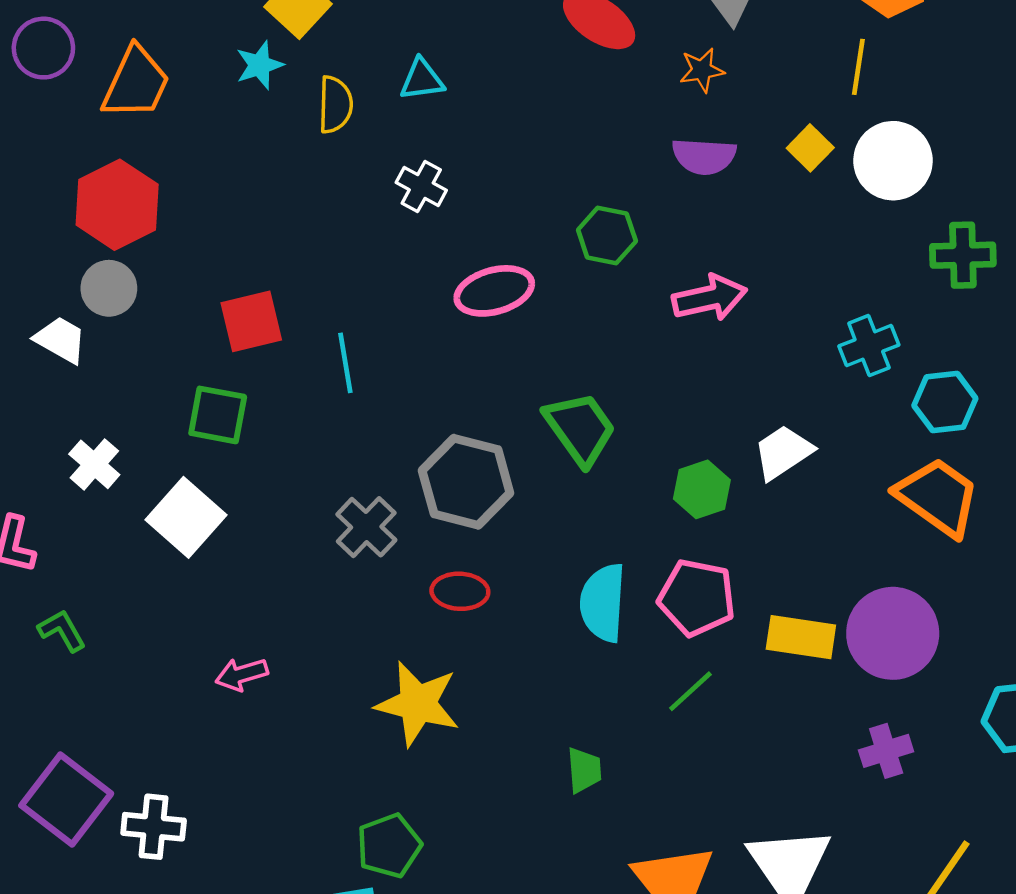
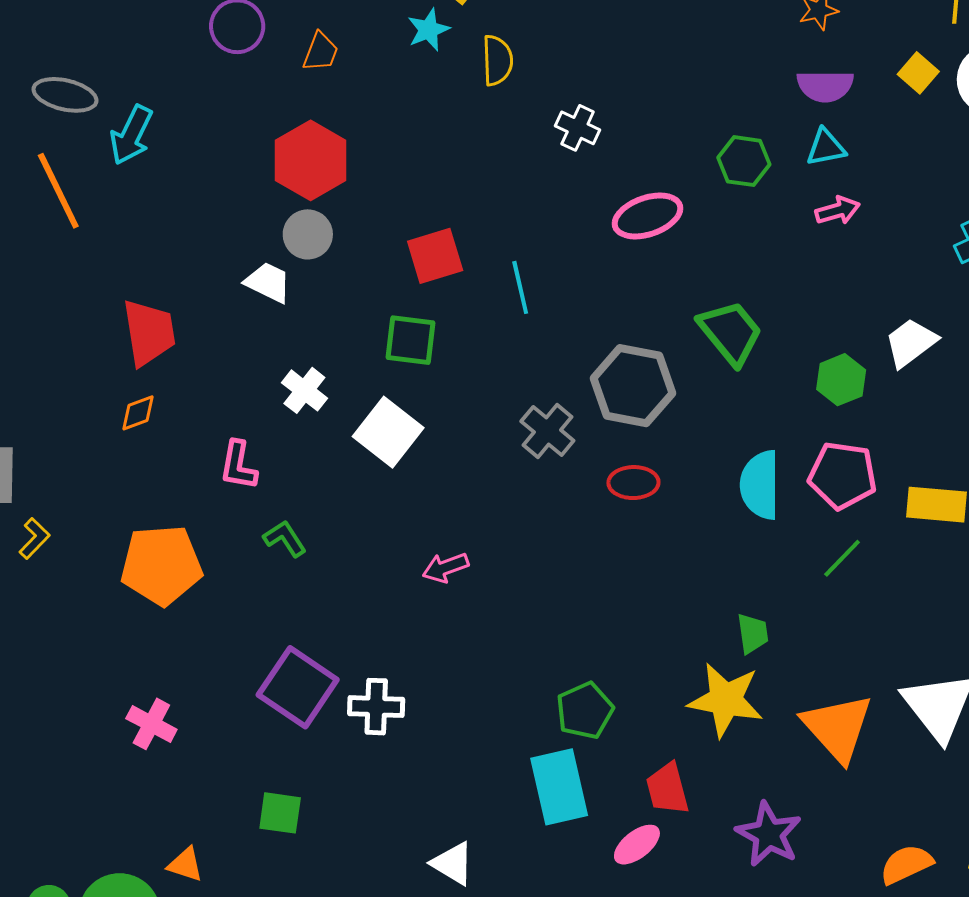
cyan triangle: (422, 80) -> (826, 148), moved
orange trapezoid: (136, 83) -> (321, 52), size x0.6
pink arrow: (710, 298) -> (838, 210), size x0.7
yellow star: (418, 704) -> (726, 700), moved

